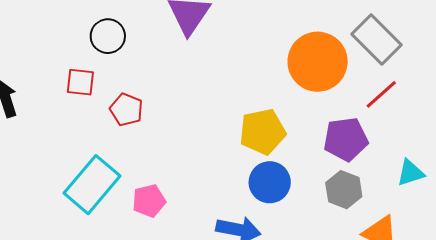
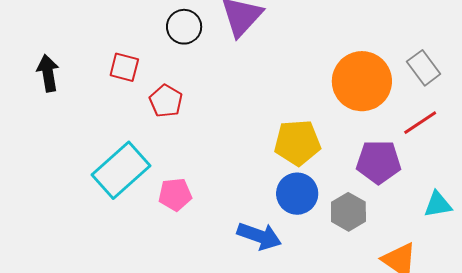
black circle: (108, 36) -> (184, 27), moved
gray rectangle: (377, 40) -> (424, 68), size x0.7
gray hexagon: (344, 190) -> (348, 212), moved

